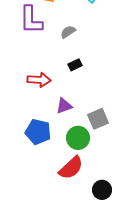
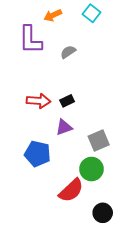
black rectangle: (75, 65) -> (67, 101), moved
green circle: (78, 138) -> (91, 169), moved

